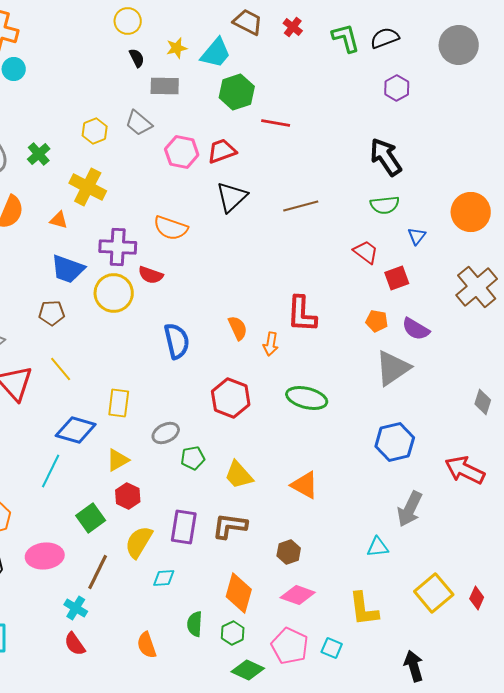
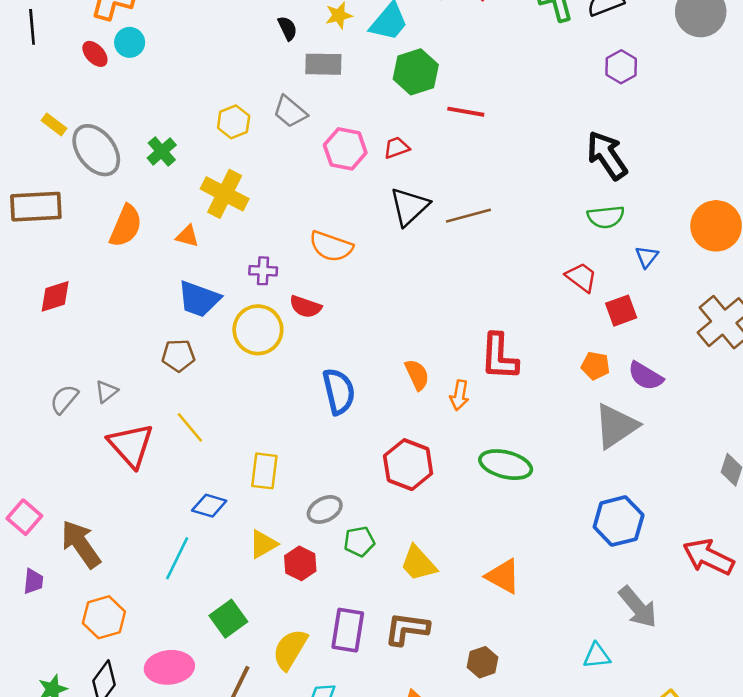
red trapezoid: (222, 151) -> (397, 148), size x0.7
brown line: (301, 206) -> (468, 216), moved
purple cross: (118, 247) -> (263, 271), size x0.6
blue diamond: (76, 430) -> (209, 506), size x0.7
red hexagon: (128, 496) -> (300, 563), moved
gray arrow: (410, 509) -> (638, 607), turned -66

